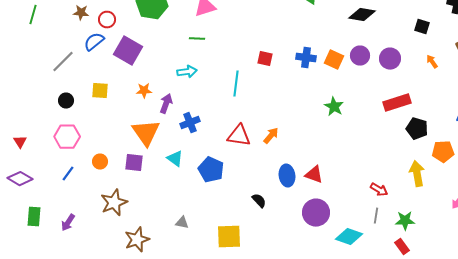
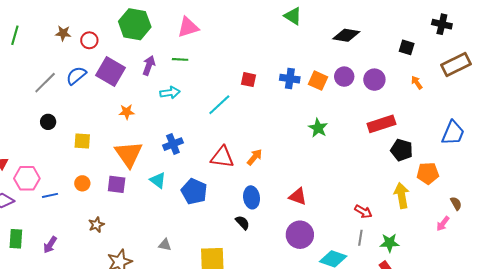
blue semicircle: (94, 42) -> (76, 76), moved
cyan line: (236, 84) -> (219, 105), turned 40
yellow square: (100, 91) -> (82, 141), moved
purple arrow: (166, 104) -> (149, 65), moved
pink hexagon: (67, 137) -> (27, 178), moved
blue line: (68, 174) -> (50, 195), turned 42
blue ellipse: (287, 176) -> (252, 197), moved
brown star: (114, 203) -> (96, 225), size x0.6

